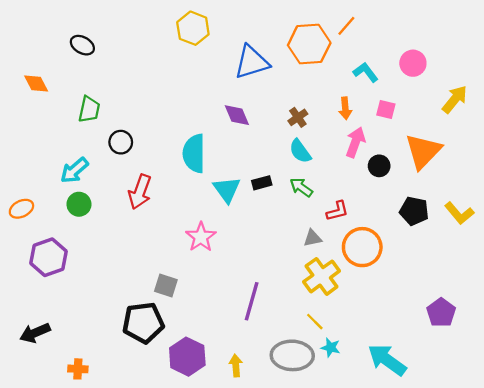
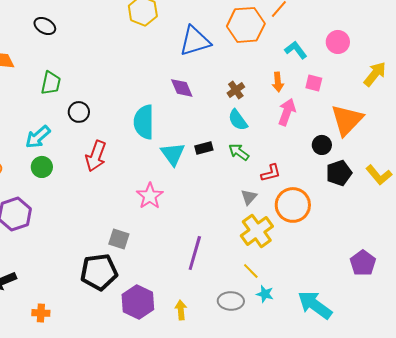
black circle: (379, 166) -> (322, 145), moved
black pentagon: (414, 211) -> (339, 173), turned -30
gray triangle: (313, 238) -> (249, 197), turned -36
gray ellipse: (292, 355) -> (231, 301), size x0.7

